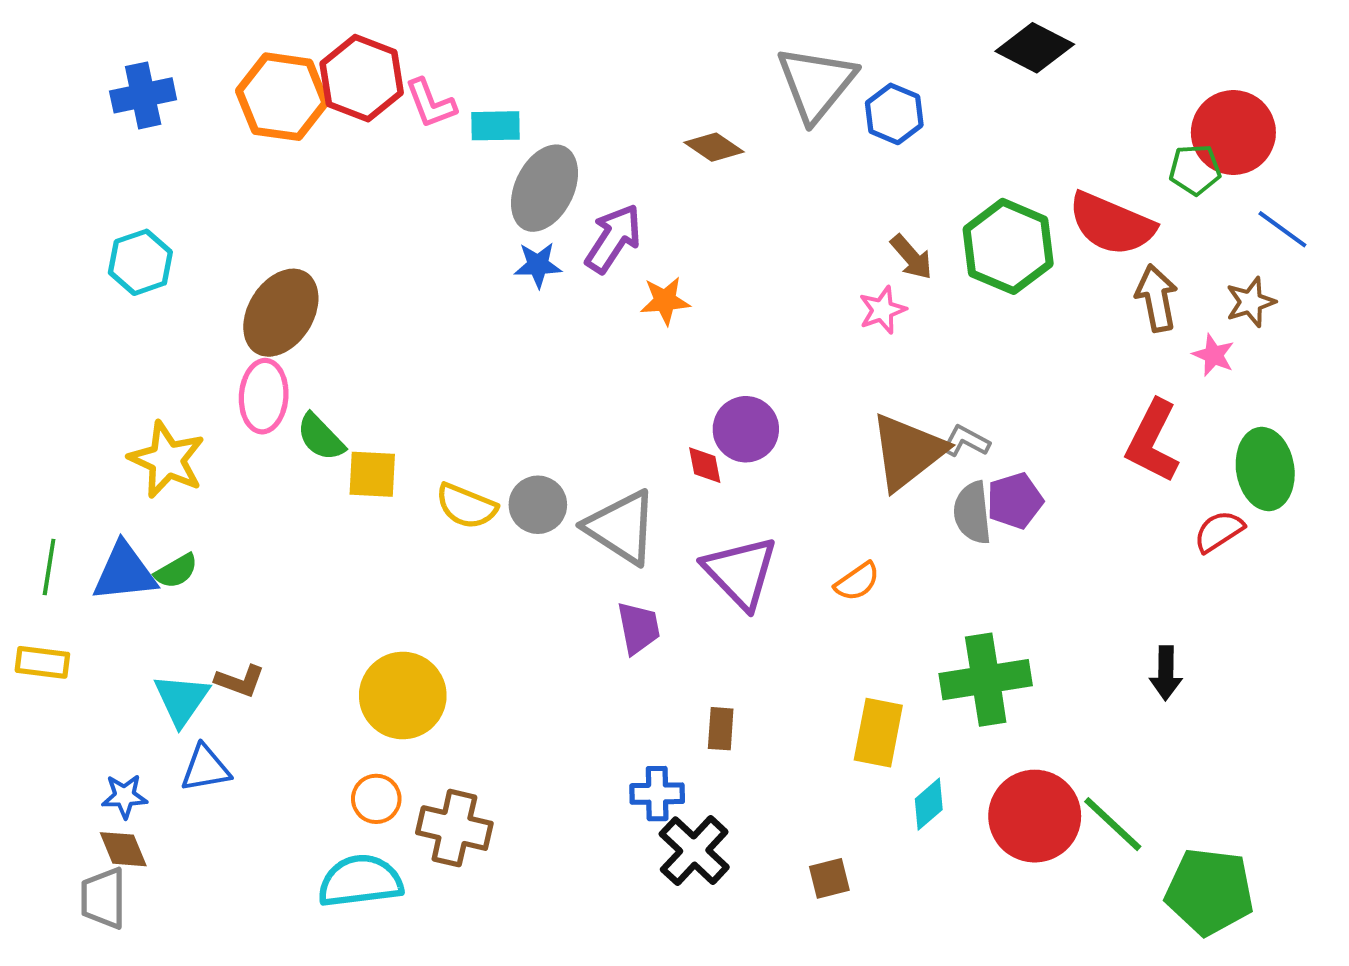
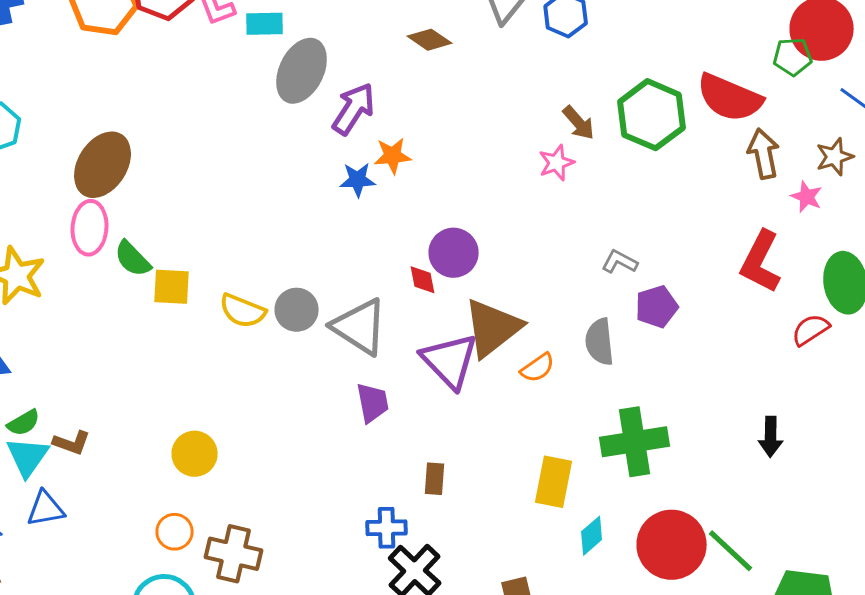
blue star: (538, 265) -> (358, 180), moved
brown triangle: (907, 452) -> (493, 328), moved
gray semicircle: (972, 513) -> (600, 342), moved
green semicircle: (176, 571) -> (24, 423), moved
yellow circle: (403, 696) -> (195, 454), size x0.7

